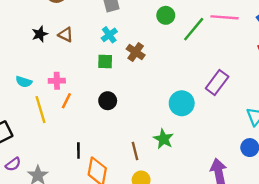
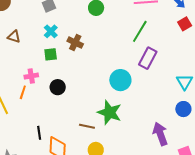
green line: (194, 29) -> (140, 31), moved
pink cross: (57, 81) -> (31, 76), moved
green star: (163, 139) -> (110, 112), size x1.4
brown line: (135, 151) -> (87, 126), turned -56

